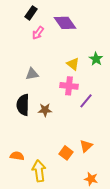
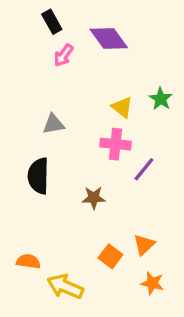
black rectangle: (31, 13) -> (52, 22), turned -64
brown star: (45, 110) -> (94, 198), moved
yellow arrow: (39, 171) -> (65, 287), turned -60
orange star: (91, 179) -> (152, 283), moved

